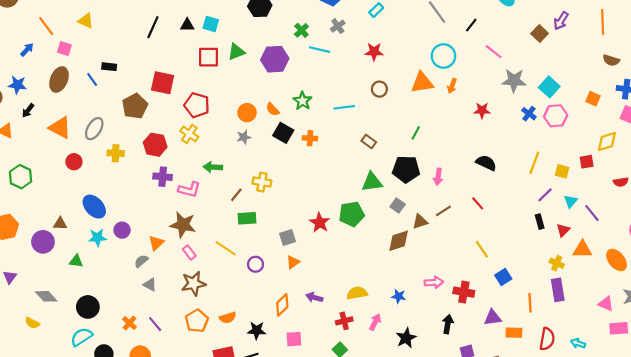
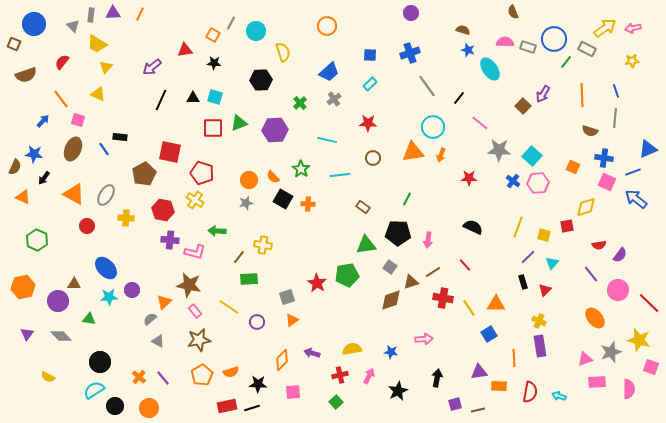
cyan line: (320, 50) -> (327, 140), moved
purple line: (592, 213) -> (591, 274), moved
orange triangle: (582, 249) -> (496, 304), moved
red cross: (464, 292) -> (443, 298), moved
gray diamond: (46, 296) -> (61, 336), moved
pink triangle: (606, 304) -> (585, 359), turned -42

